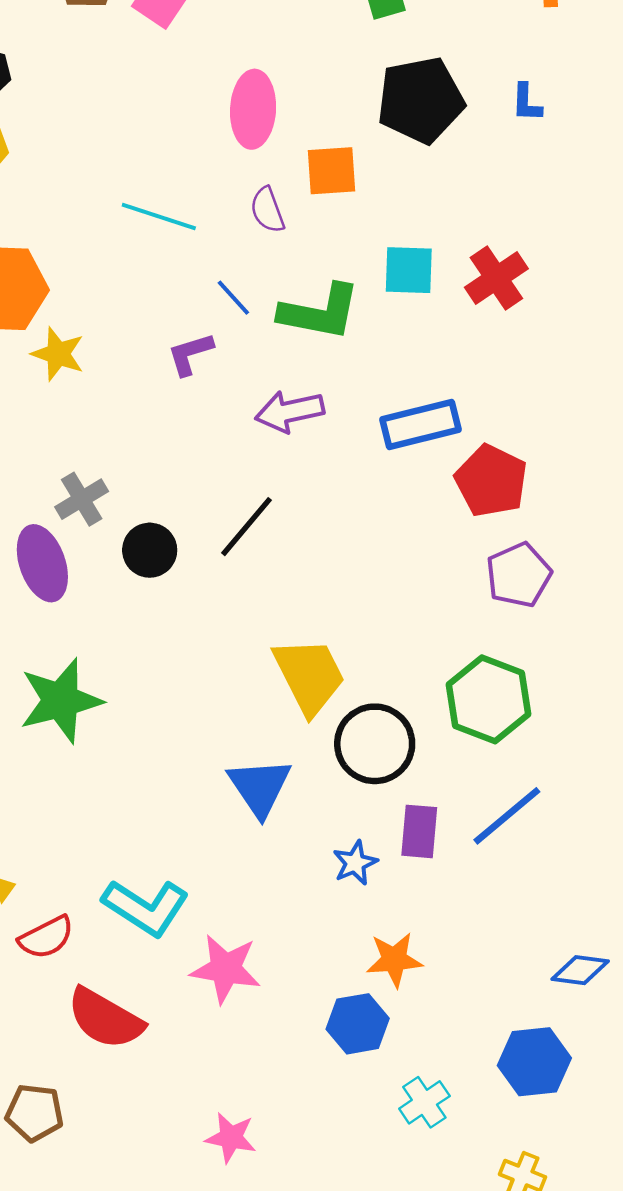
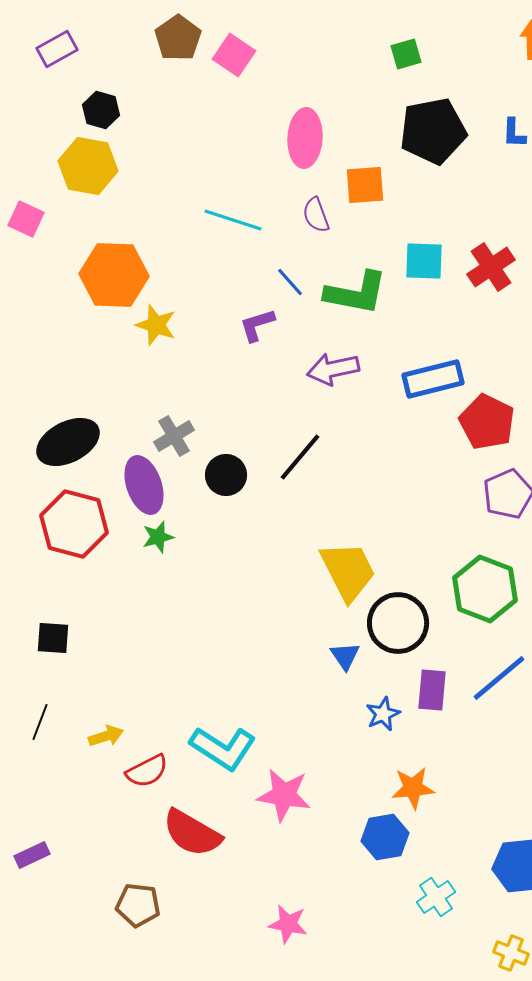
green star: (61, 701) -> (158, 537), moved, size x0.5
blue triangle: (260, 787) -> (345, 656), moved, size x0.6

